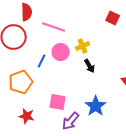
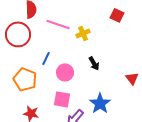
yellow cross: (83, 46) -> (83, 33), moved
pink circle: (61, 52) -> (65, 72), moved
orange pentagon: (21, 82) -> (25, 79), turned -30

